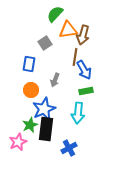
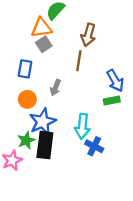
orange triangle: (68, 30) -> (41, 28), moved
blue arrow: (84, 70) -> (115, 81), moved
green rectangle: (86, 91) -> (112, 101), moved
blue cross: (69, 148) -> (94, 146), moved, turned -35

